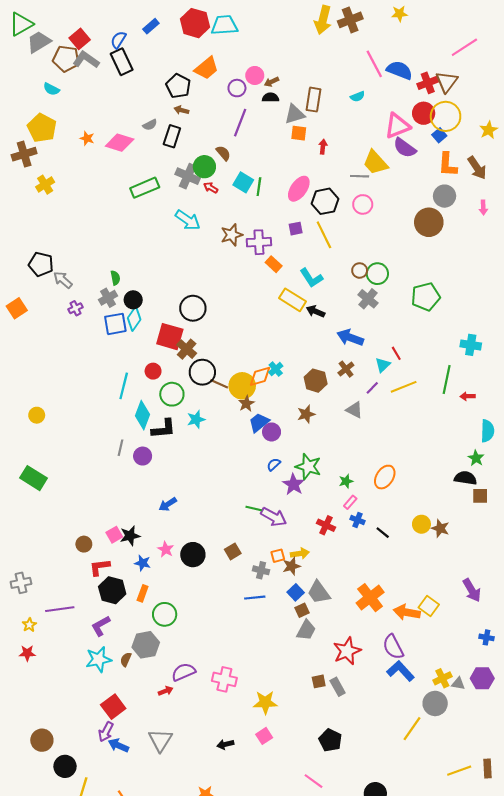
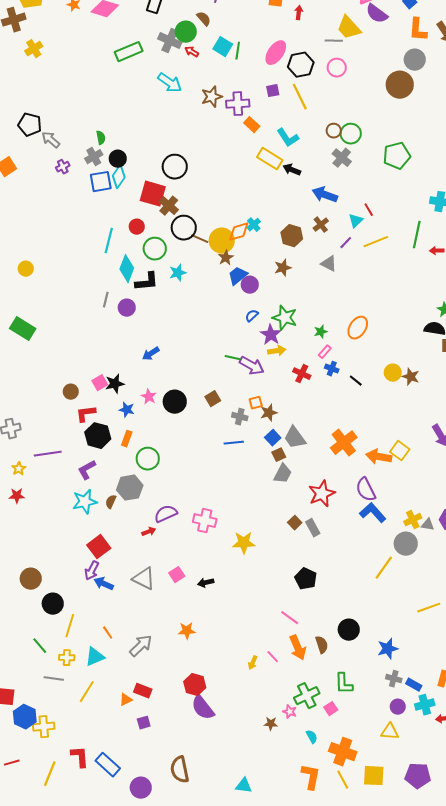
yellow arrow: (300, 554) -> (277, 351), moved
brown square: (319, 681) -> (295, 523), turned -32
pink square: (264, 736) -> (177, 575), moved
gray triangle: (160, 740) -> (144, 579), turned -35

